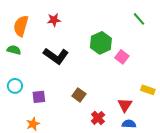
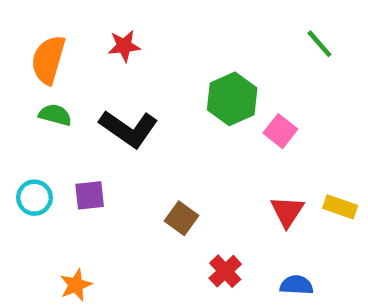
green semicircle: (14, 50) -> (55, 115), moved
purple square: (39, 97) -> (90, 195), moved
red triangle: (125, 105) -> (287, 211), moved

